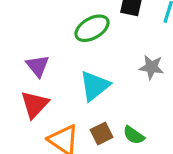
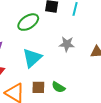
brown square: (102, 134) -> (38, 87), turned 32

